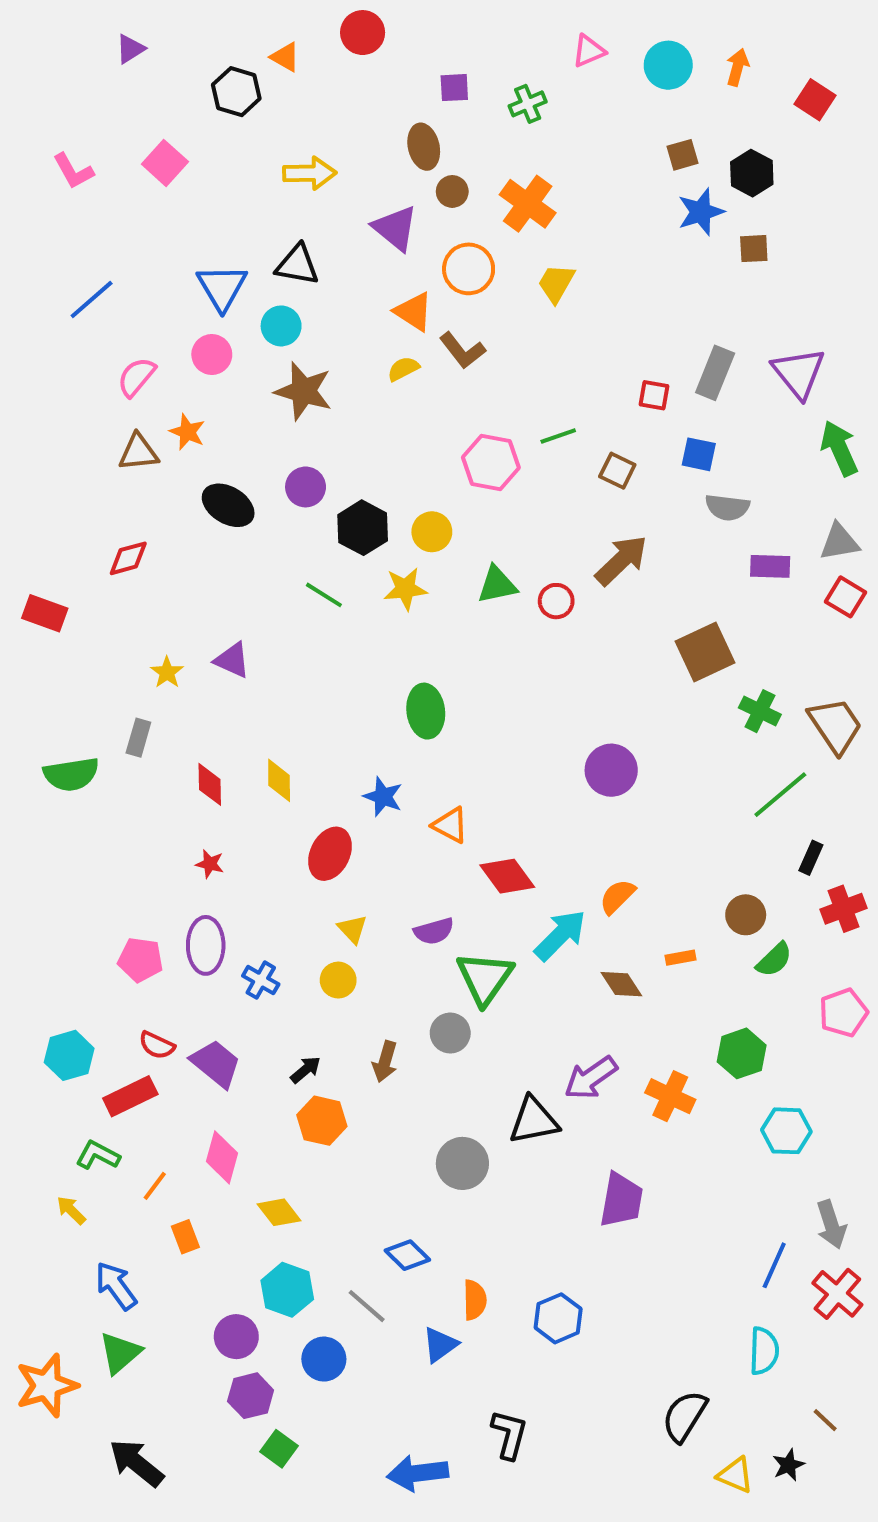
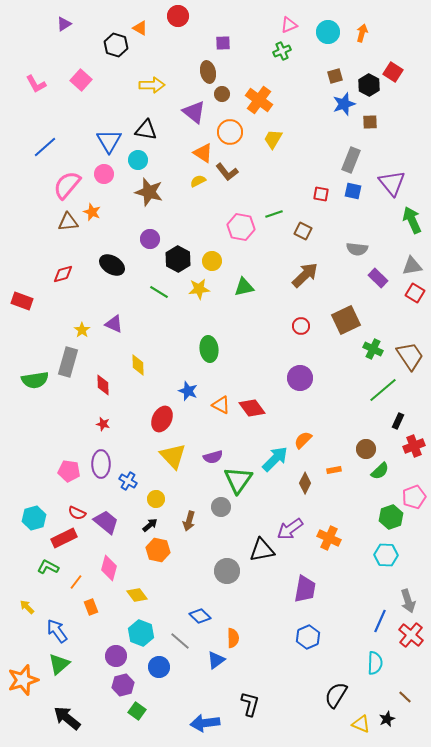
red square: (815, 100) -> (393, 72), moved
green cross: (528, 104) -> (282, 51), moved
gray rectangle: (715, 373) -> (351, 160), moved
pink semicircle: (136, 377) -> (67, 185), size x1.4
blue square: (699, 454) -> (353, 191), moved
black ellipse: (228, 505) -> (112, 265), moved
purple rectangle: (770, 566) -> (378, 278), turned 42
red circle: (556, 601) -> (301, 326), moved
gray rectangle: (138, 738) -> (68, 362), size x1.6
yellow diamond: (279, 780) -> (138, 365), moved
red diamond: (507, 876) -> (252, 408), moved
yellow triangle: (352, 929) -> (173, 456), size x1.8
yellow circle: (338, 980) -> (156, 499), moved
brown diamond: (621, 984) -> (305, 483), turned 60
green hexagon: (742, 1053) -> (391, 517), moved
yellow arrow: (71, 1210) -> (27, 607), moved
blue hexagon: (558, 1318) -> (308, 637), moved

